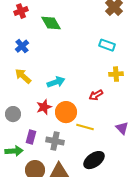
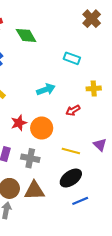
cyan rectangle: (107, 45) -> (72, 58), moved
cyan arrow: (56, 82) -> (46, 90), moved
yellow line: (85, 127) -> (71, 151), moved

